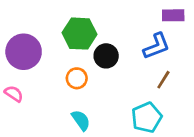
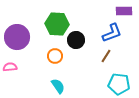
brown line: (163, 80) -> (106, 56), moved
pink semicircle: (14, 94) -> (10, 67), turned -40
cyan pentagon: (147, 117) -> (119, 84), moved, turned 30

